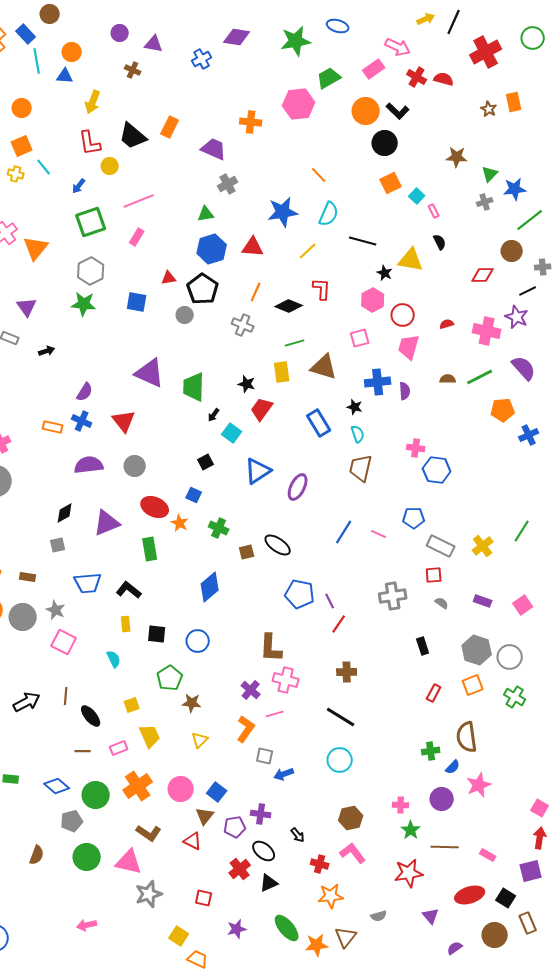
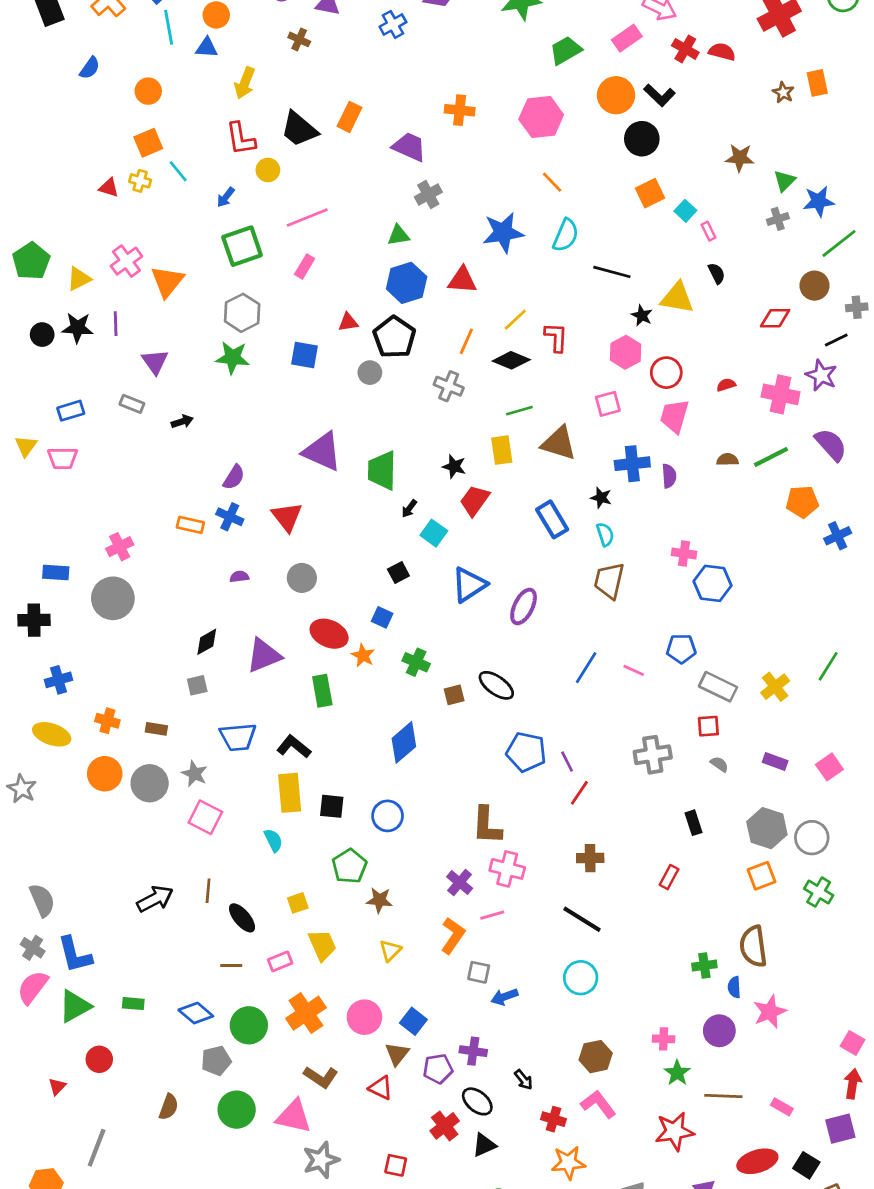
pink hexagon: (299, 104) -> (541, 117), moved
yellow line: (308, 251) -> (515, 320), moved
purple semicircle: (89, 465) -> (239, 577), size x0.5
yellow rectangle: (126, 624) -> (290, 793), size x1.8
red rectangle: (434, 693) -> (669, 877), moved
blue semicircle: (453, 767) -> (734, 987), turned 133

